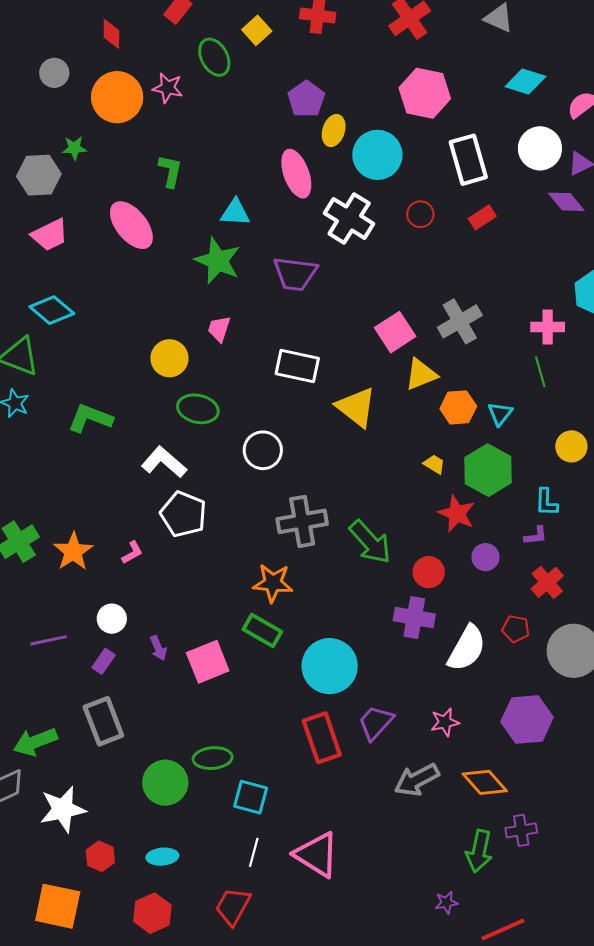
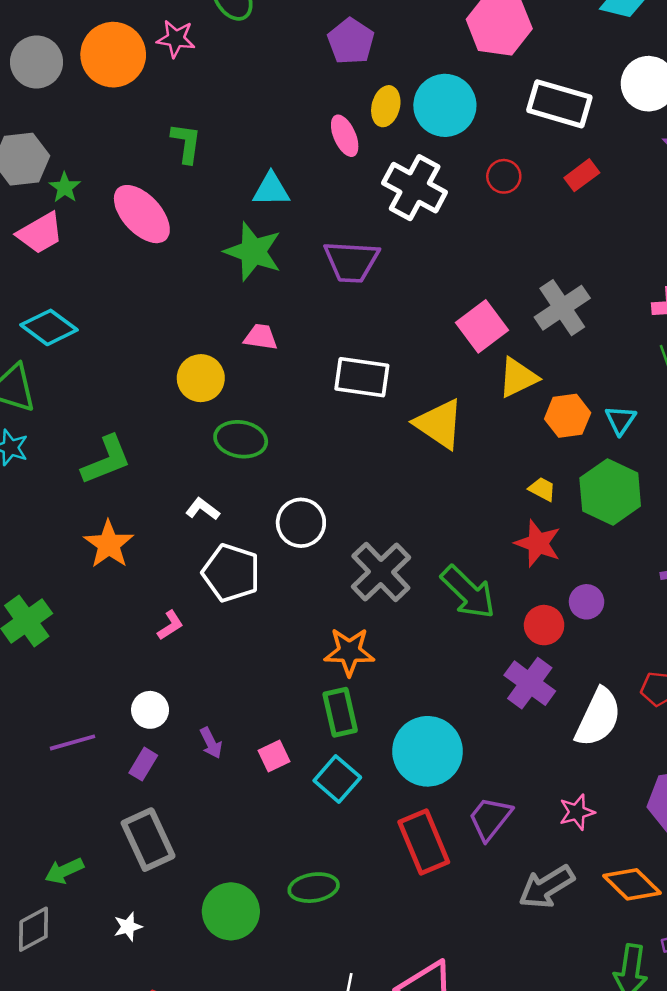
gray circle: (54, 73) -> (37, 62), moved, size x1.4
yellow ellipse: (334, 131) -> (386, 106), moved
green star: (74, 148) -> (65, 187), moved, turned -30
white rectangle: (468, 160) -> (559, 104), turned -54
pink ellipse: (296, 174) -> (345, 136), size x0.7
pink trapezoid: (219, 329) -> (261, 337), turned 84
green L-shape: (90, 418) -> (106, 460), turned 141
white circle: (263, 450) -> (301, 523), moved
white L-shape: (164, 462) -> (203, 509), size x0.6
red star: (457, 514) -> (538, 543), moved
gray cross: (302, 521) -> (381, 572), turned -30
orange star: (73, 551) -> (109, 544), moved
purple circle: (486, 557) -> (587, 602), moved
purple cross: (414, 617) -> (530, 683), turned 30
green rectangle: (262, 631) -> (340, 712), turned 51
pink square: (208, 662) -> (274, 756), size x0.6
green arrow: (35, 742) -> (64, 871), size x0.7
green ellipse: (213, 758) -> (314, 888), moved
cyan square: (251, 797) -> (337, 779), moved, turned 30
white star: (63, 809) -> (128, 927), moved, size x0.5

